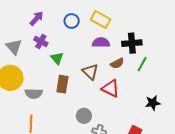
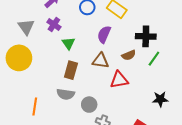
purple semicircle: (101, 43) -> (104, 34), moved, turned -72
brown triangle: (90, 72) -> (101, 61), turned -42
red triangle: (111, 88) -> (119, 80), turned -42
gray semicircle: (34, 94) -> (66, 94), moved

